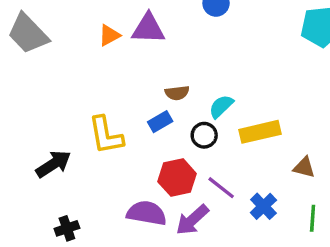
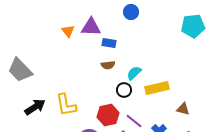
gray trapezoid: (28, 34) -> (20, 70), moved
orange triangle: (109, 35) -> (68, 31), turned -40
blue rectangle: (160, 122) -> (109, 43), moved, turned 40
yellow L-shape: (106, 135) -> (66, 105), moved

